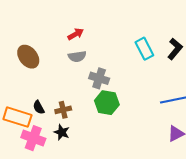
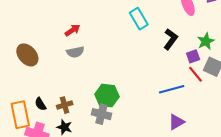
cyan rectangle: (144, 49) -> (139, 19), moved
gray cross: (99, 78) -> (101, 114), moved
orange rectangle: (17, 117) -> (20, 115), turned 64

